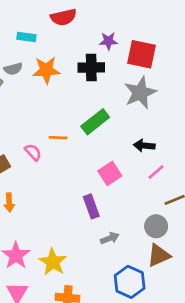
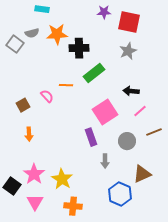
black cross: (91, 67) -> (79, 48), moved
gray star: (140, 93) -> (128, 51), size x0.7
pink square: (110, 173) -> (105, 112), size x1.4
gray circle: (156, 226) -> (127, 141), moved
gray arrow: (110, 238) -> (105, 161), turned 112

